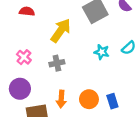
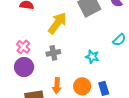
cyan star: (102, 52) -> (92, 57), moved
purple circle: (20, 89) -> (24, 67), moved

